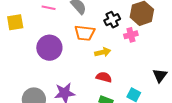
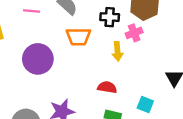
black cross: (112, 20) -> (110, 17), turned 35
yellow arrow: (103, 52) -> (117, 51), moved, turned 105

